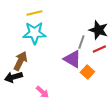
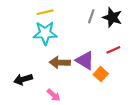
black star: (98, 30) -> (112, 17), moved
gray line: (81, 42) -> (91, 16), moved
brown arrow: (20, 61) -> (60, 63), moved, turned -114

